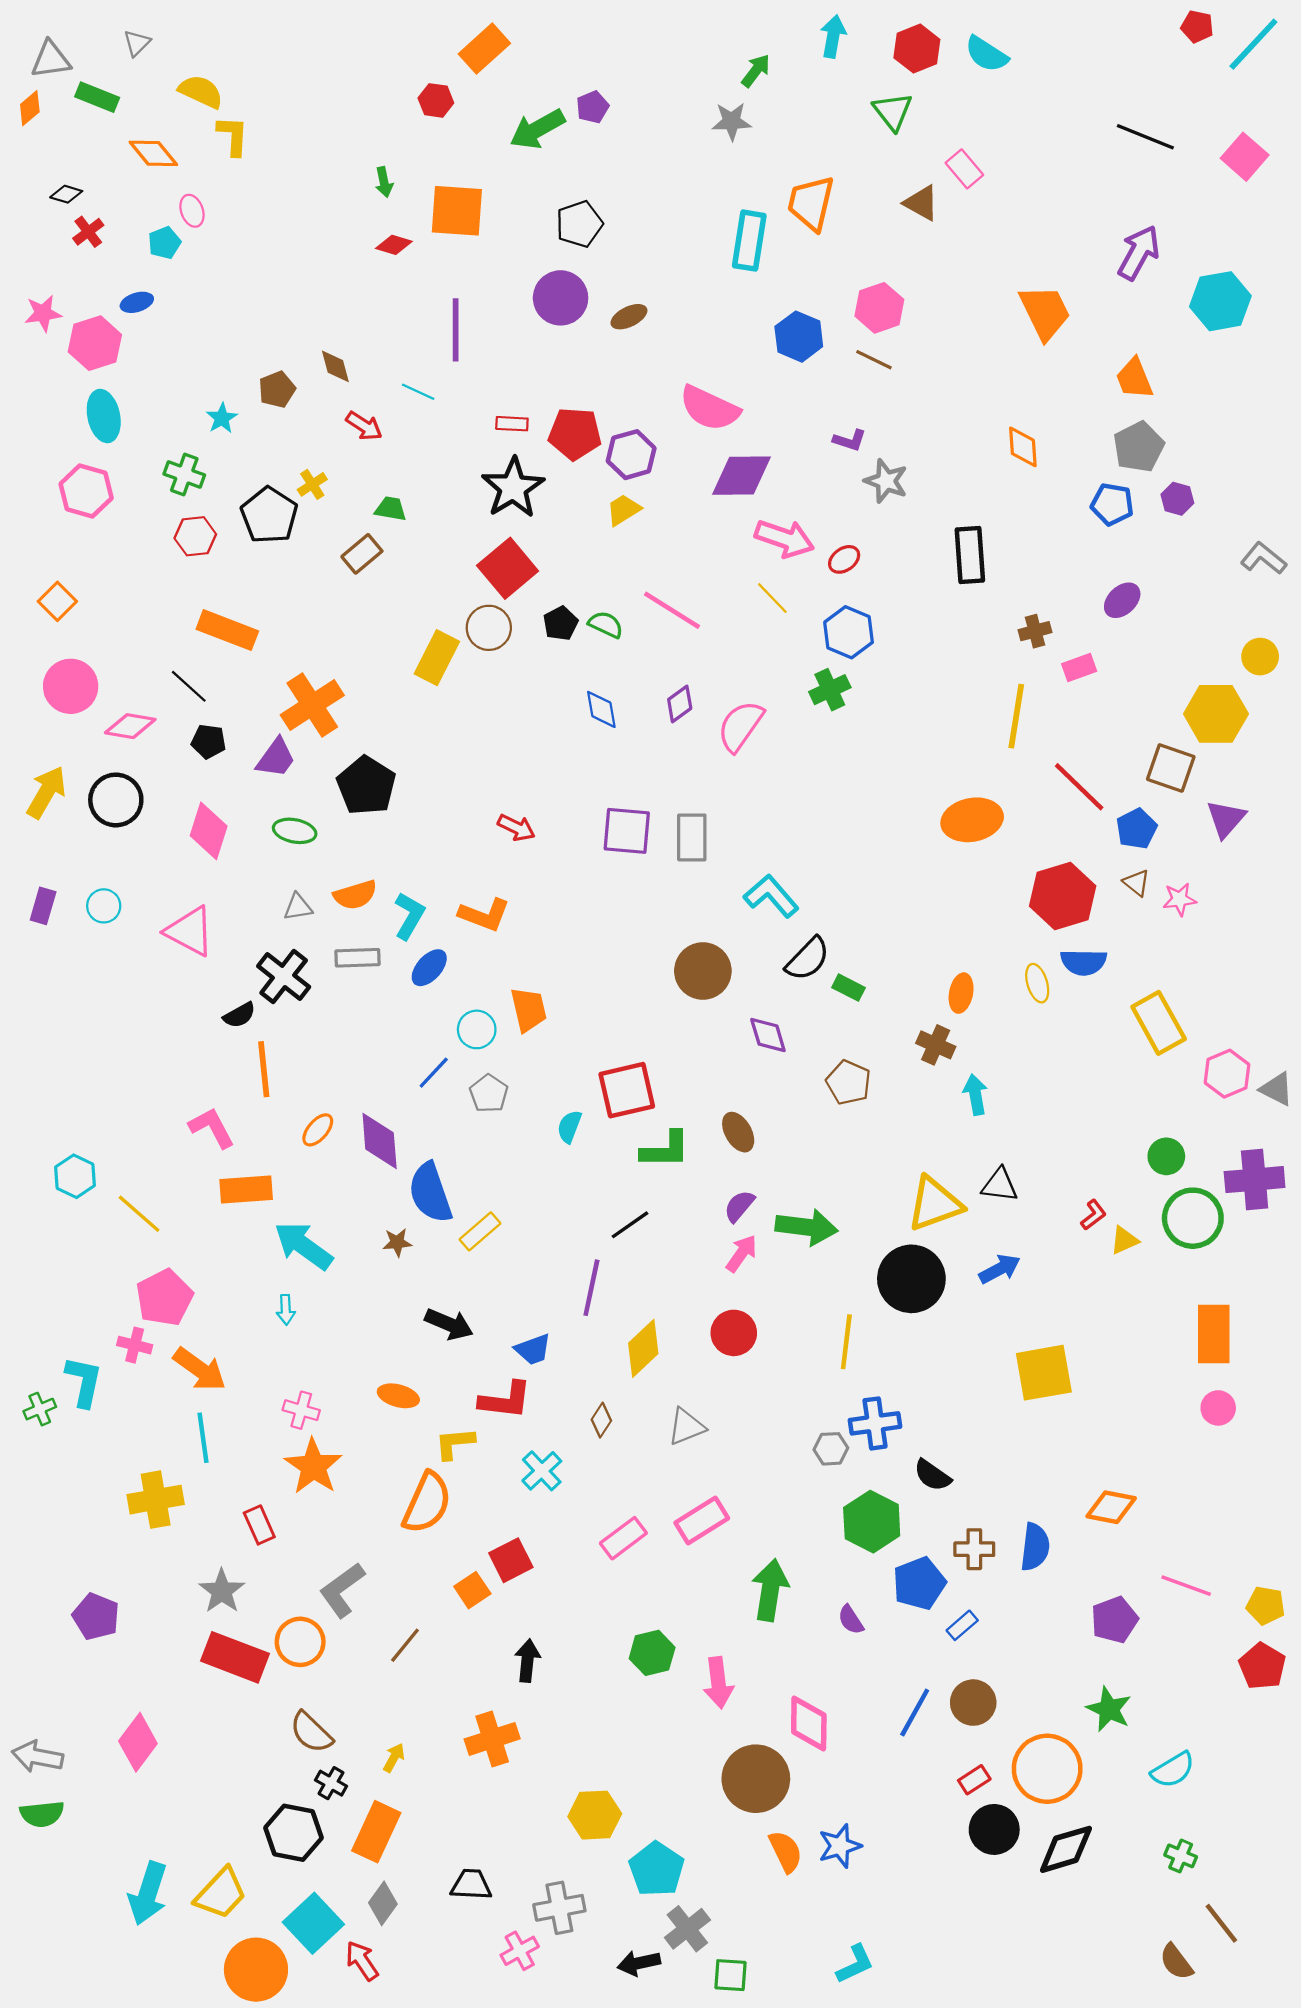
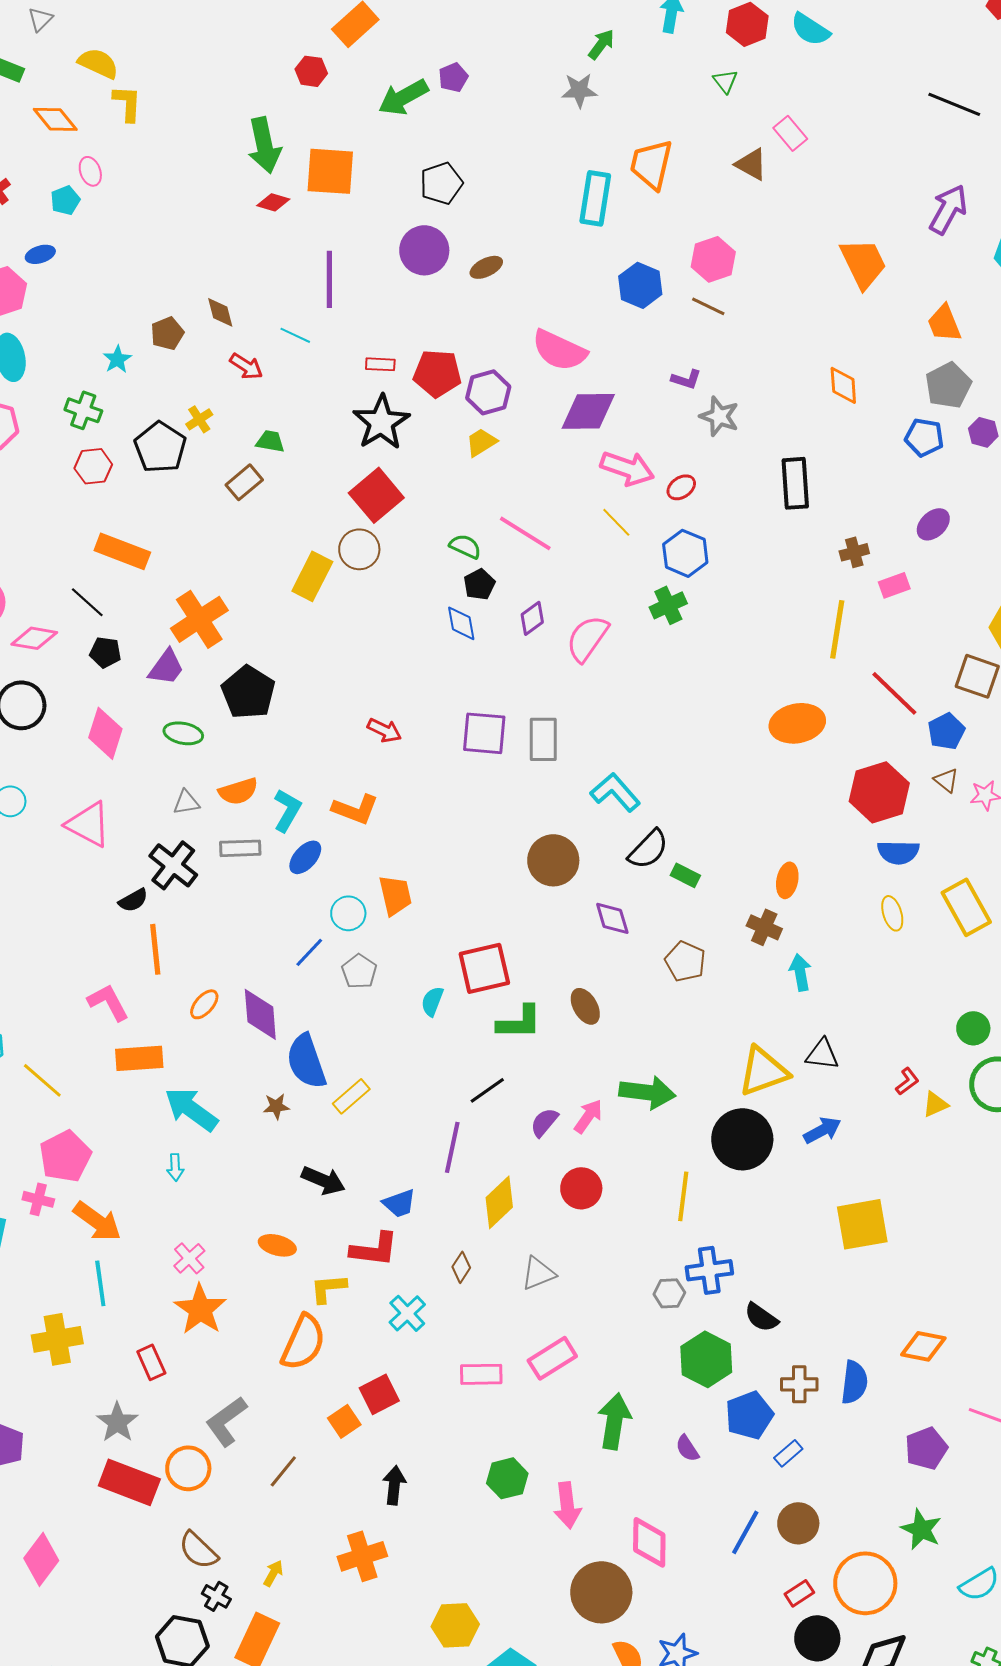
green triangle: (893, 111) -> (725, 81), size x0.7
green arrow: (384, 182) -> (264, 145), size x2.0
black pentagon: (561, 623) -> (479, 584), moved
yellow ellipse: (1037, 983) -> (892, 913), moved
purple semicircle: (739, 1206) -> (544, 1122), moved
pink cross: (301, 1410) -> (189, 1258), turned 32
pink rectangle: (623, 1538) -> (481, 1374), turned 36

